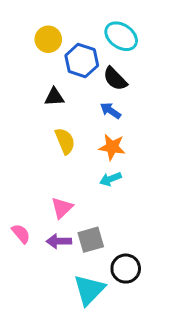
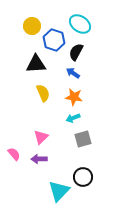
black semicircle: (115, 79) -> (76, 52), turned 72
black triangle: (54, 97) -> (36, 64), size x1.5
gray square: (91, 240) -> (83, 139), moved

